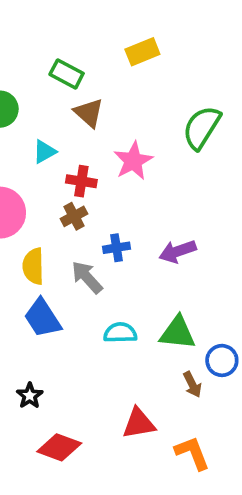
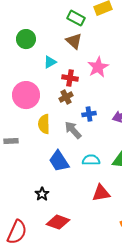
green rectangle: (67, 74) -> (76, 18), moved
blue trapezoid: (43, 318) -> (59, 161), moved
red triangle: (139, 423) -> (101, 193), moved

